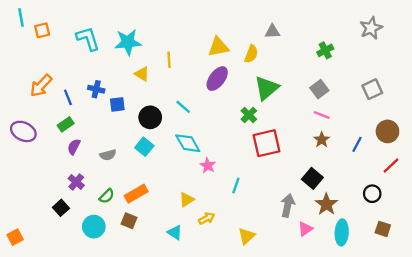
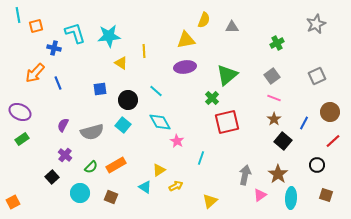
yellow semicircle: (251, 54) -> (204, 20), moved
purple ellipse: (217, 79) -> (185, 67), turned 45
blue cross: (96, 89) -> (54, 48), moved
green rectangle: (66, 124) -> (22, 139), moved
gray semicircle: (108, 155) -> (92, 132), size x1.6
black square: (312, 178) -> (283, 141), moved
brown square: (129, 221) -> (111, 197), moved
cyan triangle: (175, 232) -> (145, 187), moved

